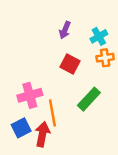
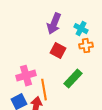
purple arrow: (65, 30) -> (54, 24), size x1.5
cyan cross: (99, 36) -> (81, 29), turned -32

